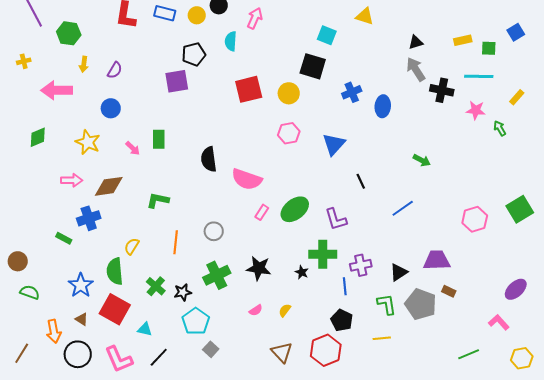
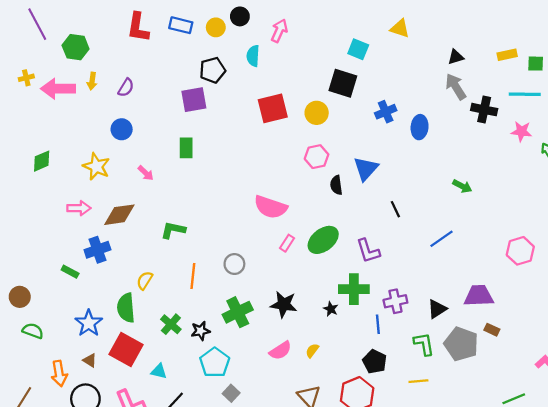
pink arrow: (57, 90) -> (58, 89), moved
green rectangle: (159, 139) -> (186, 148), moved
black semicircle: (209, 159) -> (336, 185), moved, size x0.7
pink semicircle: (256, 310) -> (280, 351), size x1.5

